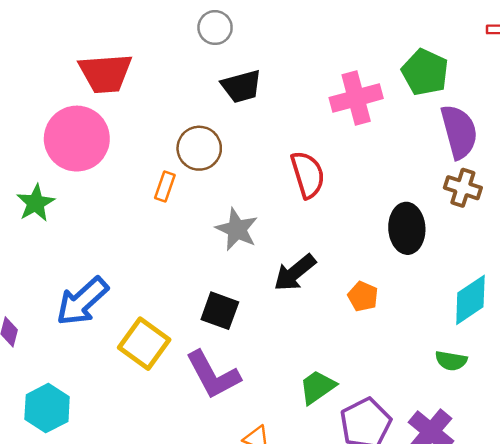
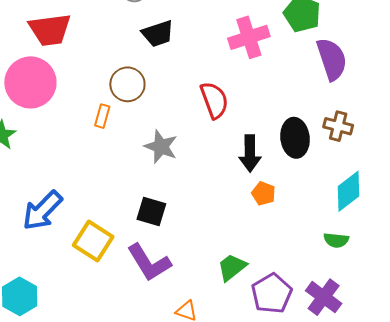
brown cross: (463, 188) -> (338, 126), moved
black arrow: (295, 273) -> (250, 153), moved, turned -48

